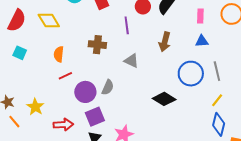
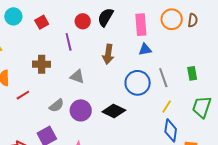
pink rectangle: (200, 16) -> (141, 25), size x1.5
red line: (65, 76) -> (23, 95), moved
gray semicircle: (108, 87) -> (56, 106), turned 35
purple circle: (85, 92) -> (81, 110), moved

